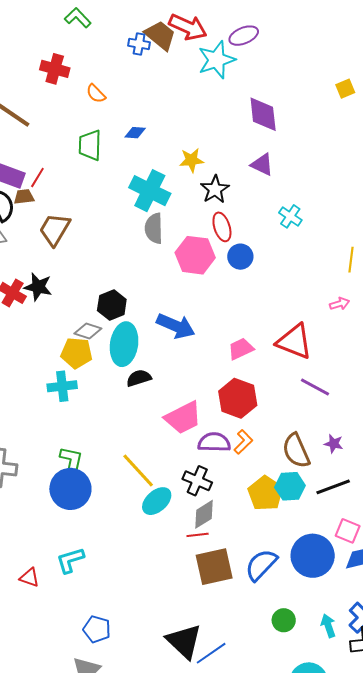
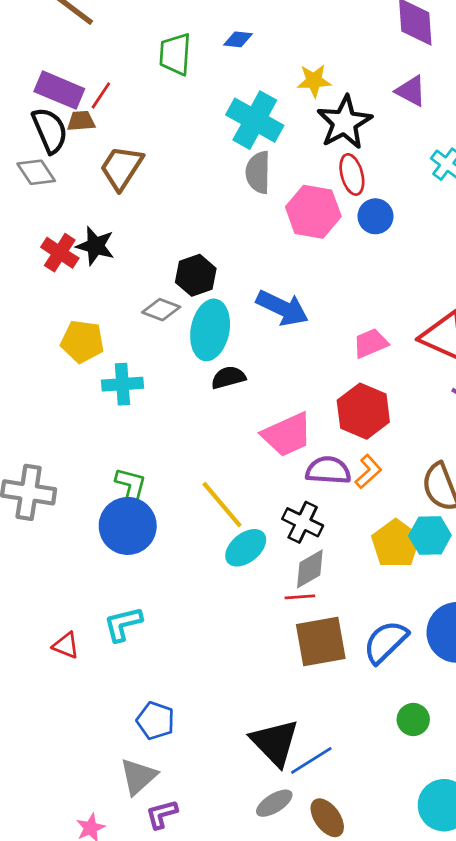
black star: (215, 189) -> (344, 122), size x1.4
yellow pentagon: (77, 353) -> (82, 341), moved

